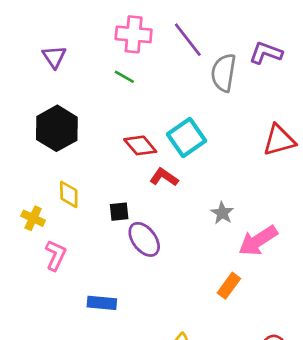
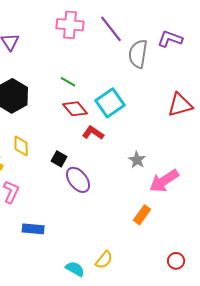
green line: (124, 77) -> (68, 82), moved
black square: (119, 212) -> (59, 159), turned 35
blue rectangle: (102, 303) -> (33, 229), moved

